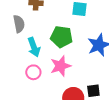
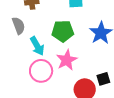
pink circle: (33, 72) -> (41, 71), size x1.5

